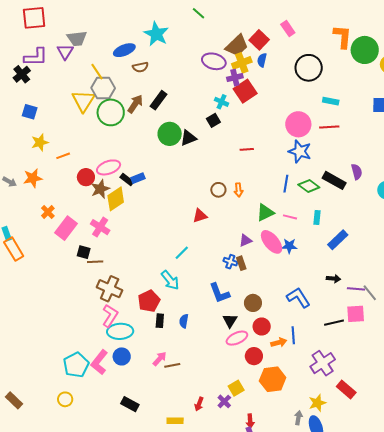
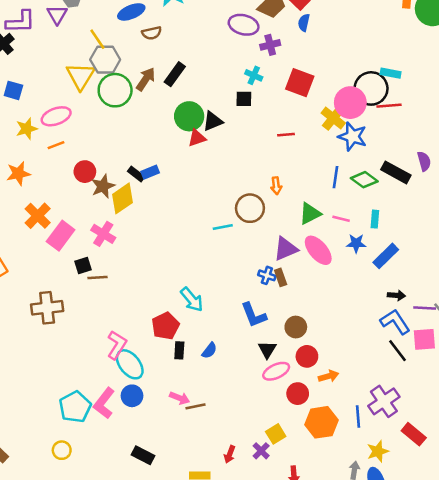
yellow cross: (242, 63) -> (333, 118), moved, turned -30
black circle: (309, 68) -> (371, 88), moved
red square: (245, 91) -> (300, 83), moved, turned -35
black square: (213, 120) -> (244, 99), turned 32
pink ellipse: (109, 167) -> (56, 116), moved
brown circle: (218, 190) -> (250, 208), moved, size x1.5
orange cross: (48, 212) -> (38, 216), size x1.5
red triangle: (200, 216) -> (197, 138), moved
purple triangle: (246, 240) -> (286, 249), size x1.5
blue rectangle: (338, 240) -> (386, 256), moved
blue star: (289, 246) -> (356, 243), moved
black square: (84, 252) -> (83, 266), turned -32
cyan line: (182, 253) -> (223, 227), moved, turned 35
brown cross: (110, 289) -> (47, 308), moved, turned -30
blue L-shape: (298, 298) -> (395, 322), moved
blue semicircle: (184, 321) -> (209, 351), turned -152
black line: (334, 323) -> (398, 351), turned 66
cyan ellipse: (120, 331) -> (130, 364), turned 55
blue line: (293, 335) -> (358, 416), moved
pink arrow: (160, 359) -> (180, 398), turned 70

